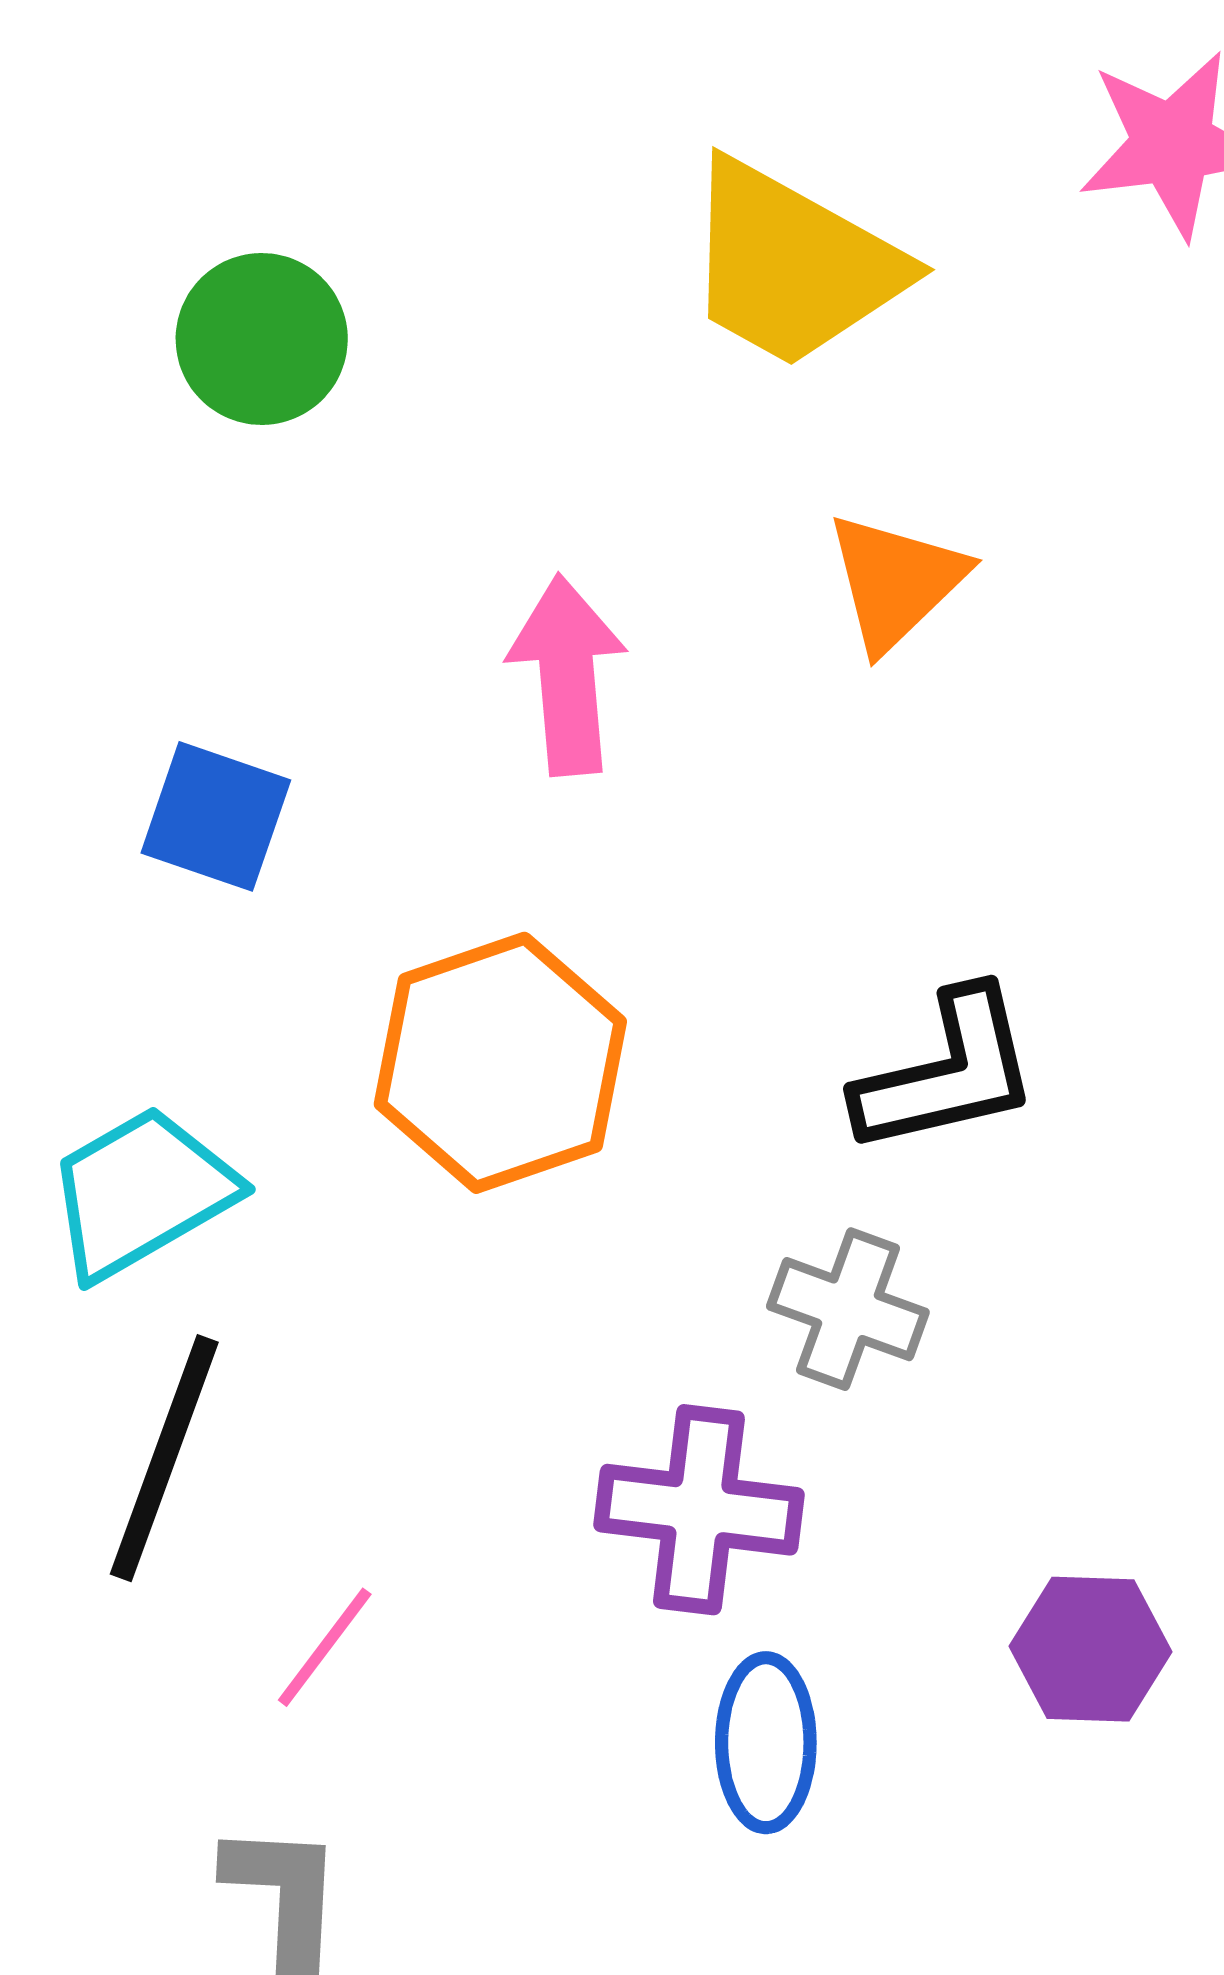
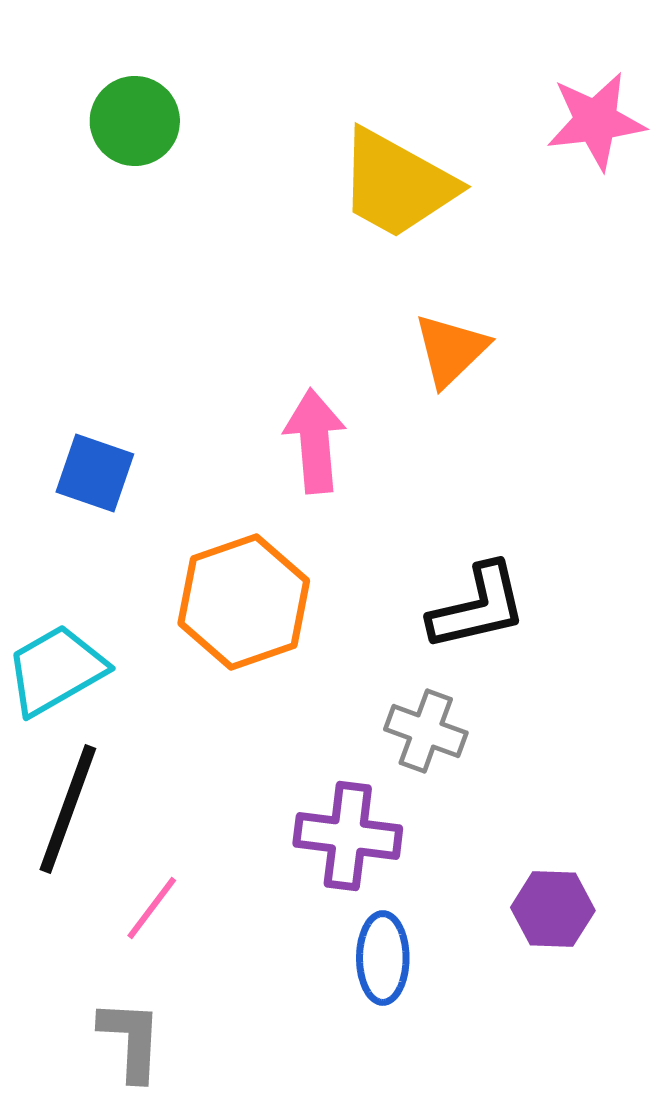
green circle: (262, 339) -> (135, 121), moved
pink arrow: (567, 675) -> (315, 441), moved

